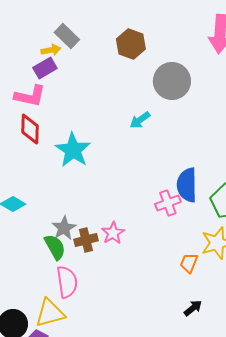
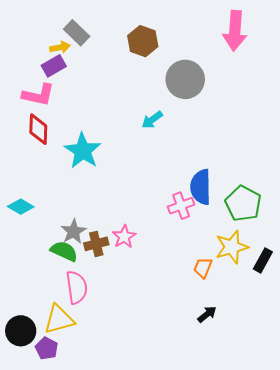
green semicircle: (55, 247) -> (64, 251), turned -36

